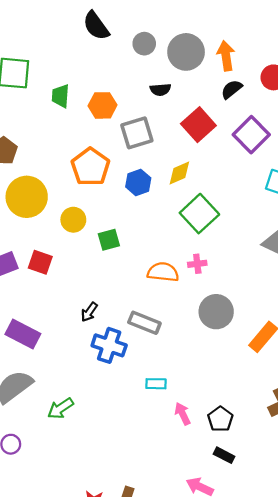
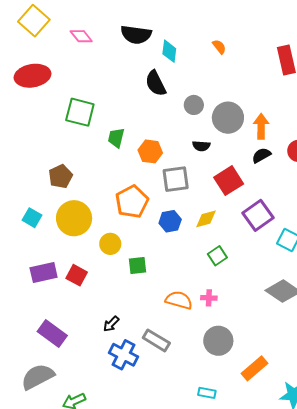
purple square: (251, 135) -> (258, 215), moved
green square: (199, 214) -> (217, 256), size x0.6
cyan rectangle: (156, 384) -> (207, 393), moved

